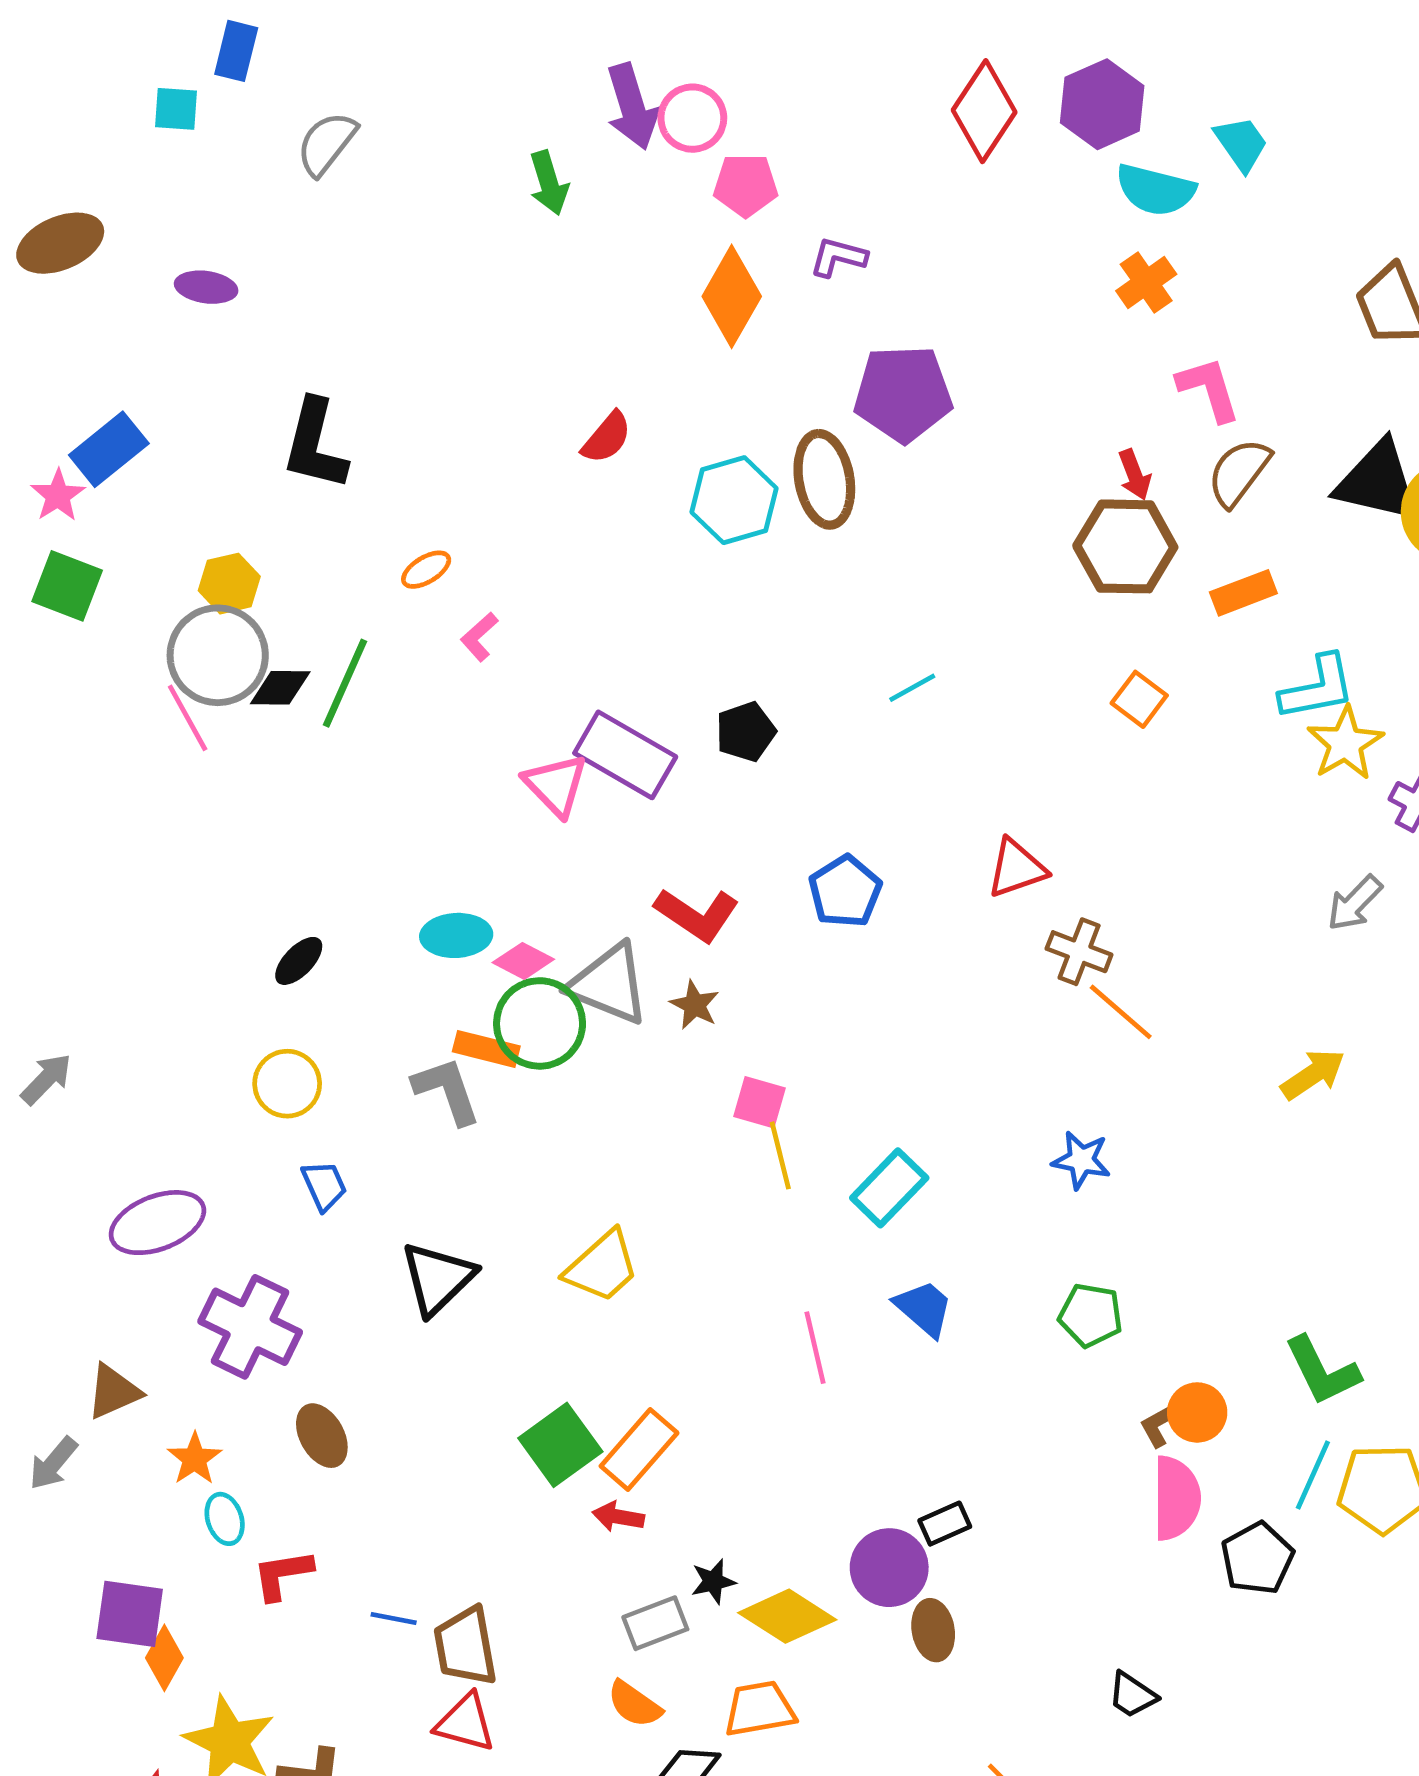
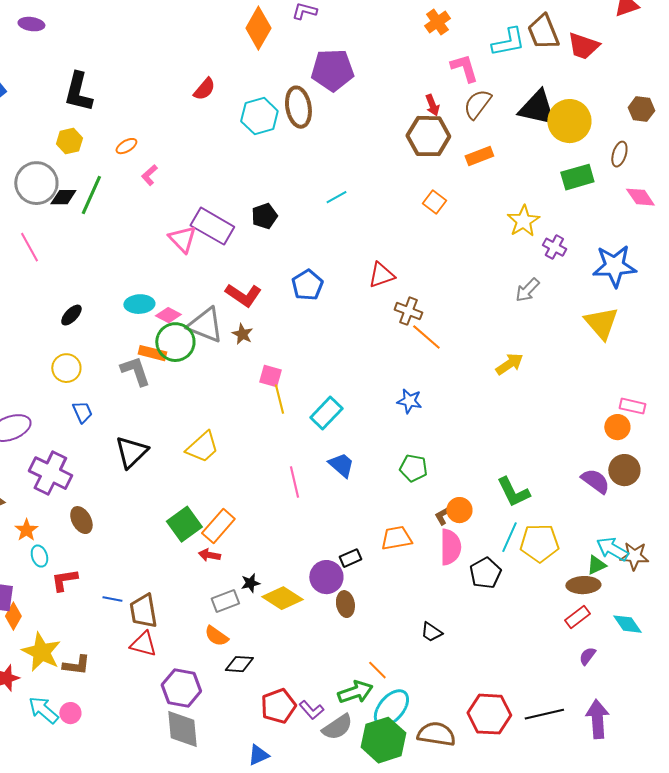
yellow hexagon: (229, 584) -> (69, 141), moved
cyan L-shape: (1318, 688) -> (508, 42), moved
pink line: (188, 718) -> (29, 247), moved
orange trapezoid: (759, 1709) -> (396, 538), moved

